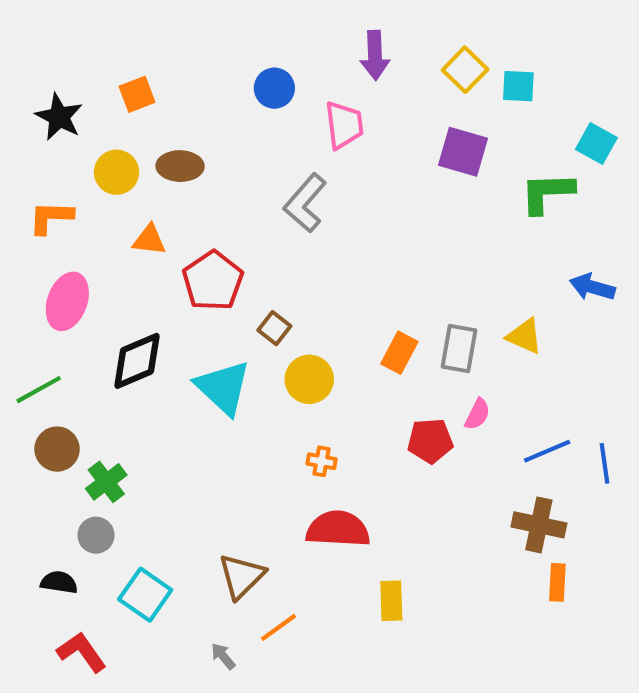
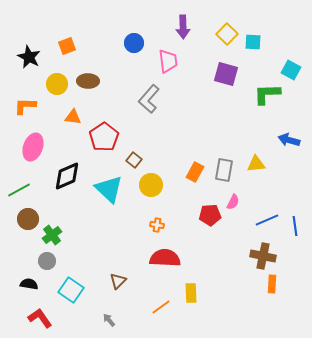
yellow triangle: (525, 336) -> (256, 164), turned -30
brown triangle: (242, 576) -> (118, 281), size x0.7
orange line: (278, 627) -> (161, 307), moved

